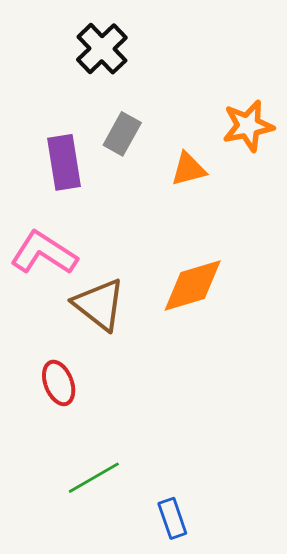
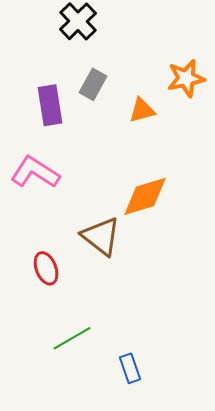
brown triangle: (99, 304) -> (101, 236), moved

